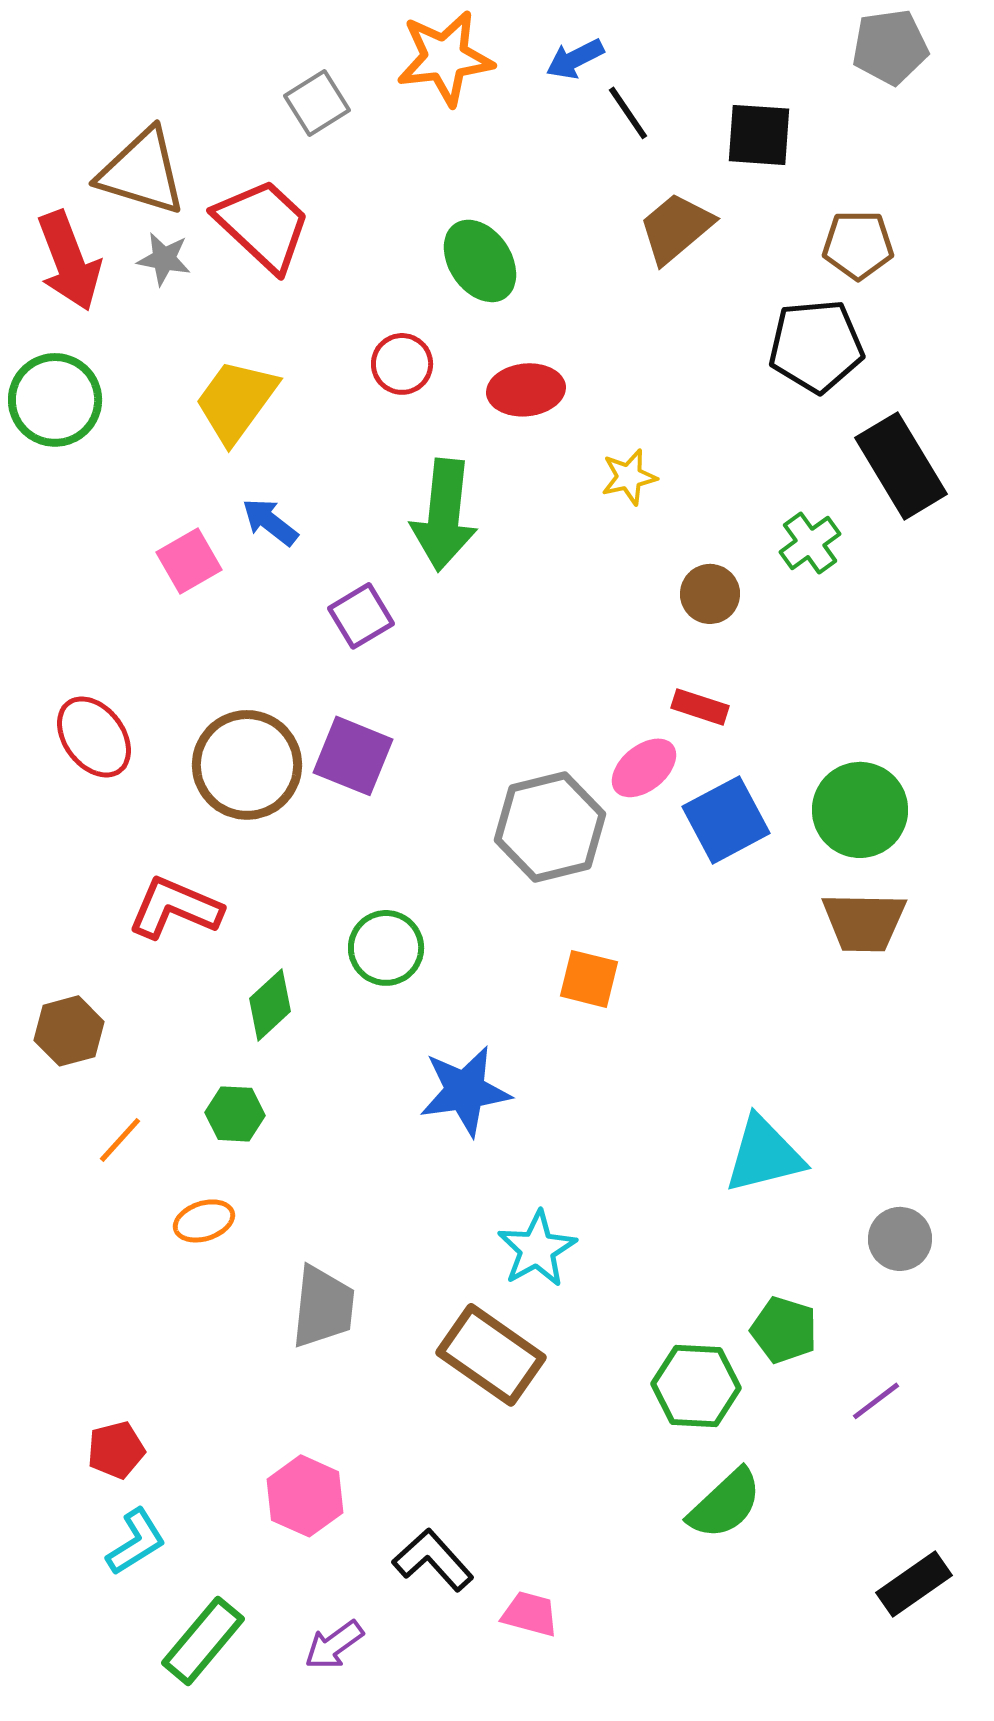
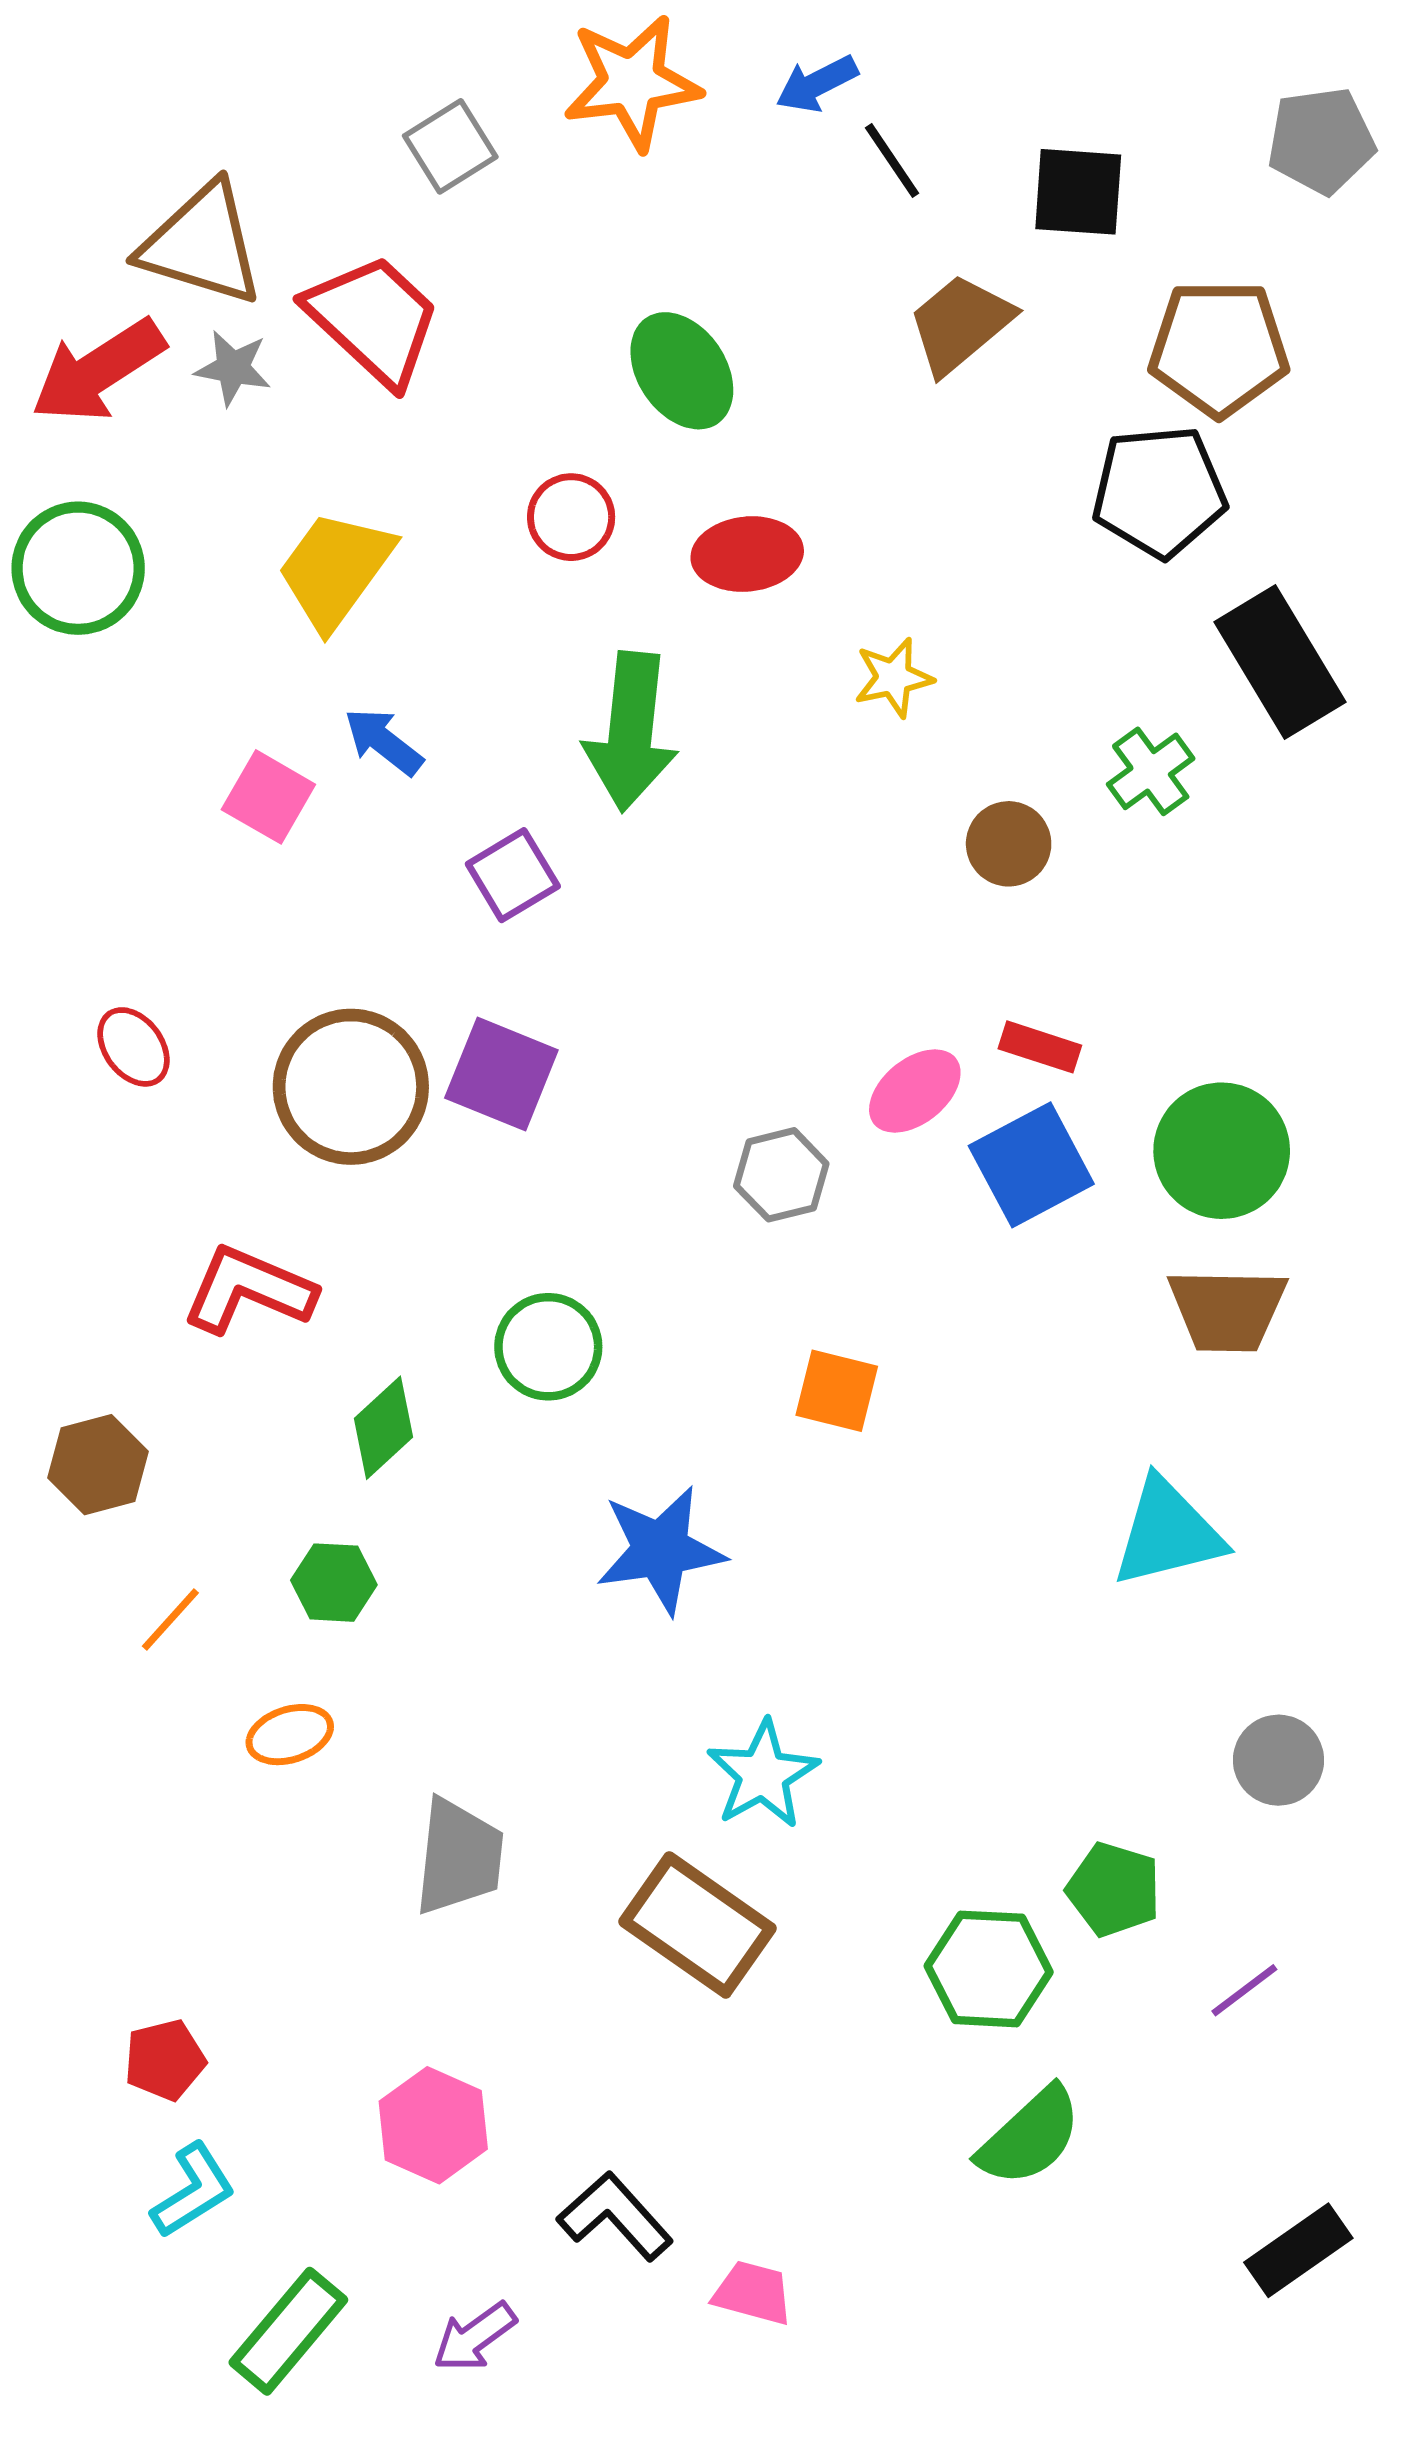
gray pentagon: (890, 47) -> (1321, 141), moved
brown pentagon: (858, 245) -> (1219, 348), size x1.4
red arrow: (69, 261) -> (98, 371), turned 78
pink square: (189, 561) -> (268, 797), turned -30
red rectangle: (700, 707) -> (1040, 1047), moved
red ellipse: (94, 737) -> (133, 1047), size x0.7
gray hexagon: (550, 827) -> (781, 1175), size x0.6
cyan triangle: (764, 1155) -> (1168, 1533), moved

